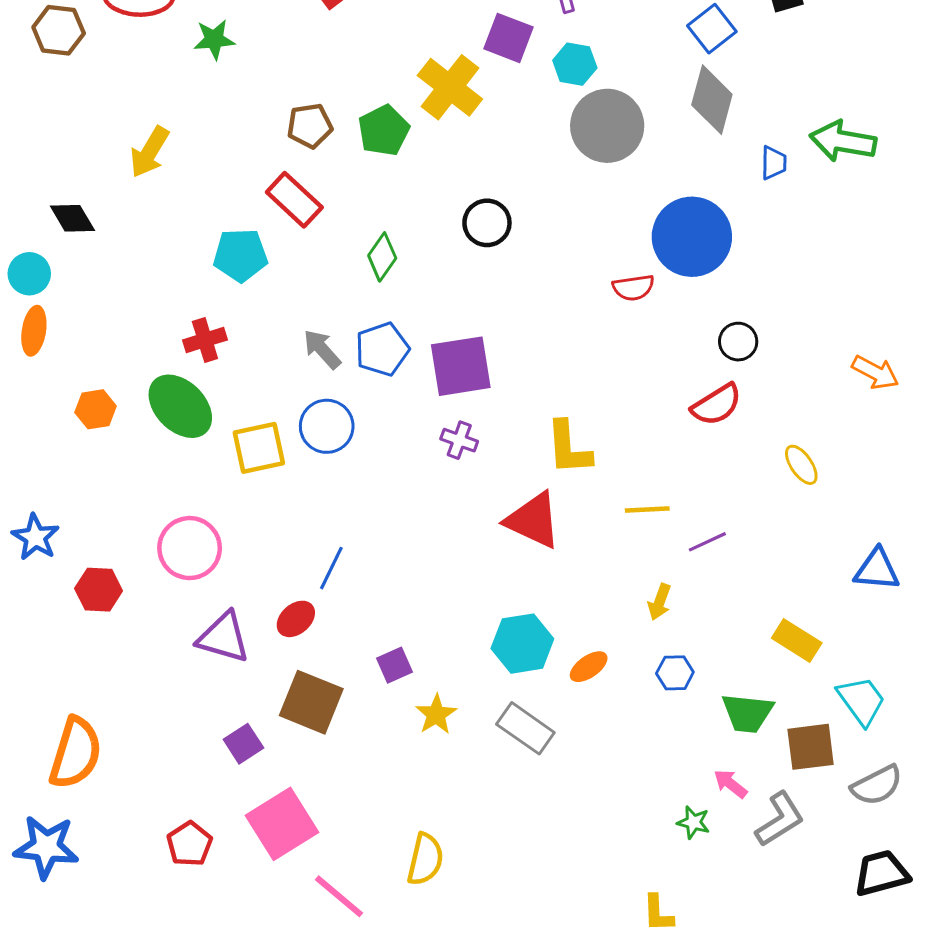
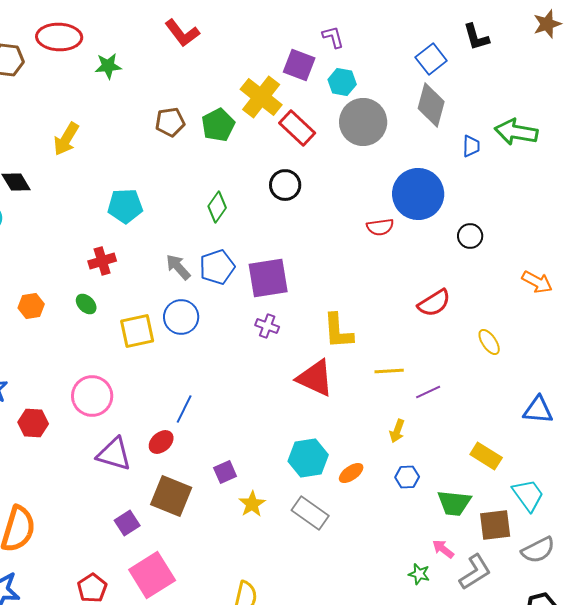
red rectangle: (294, 200) -> (297, 128), moved
black circle: (738, 342) -> (470, 236), moved
green ellipse: (180, 406) -> (86, 304), size x0.5

